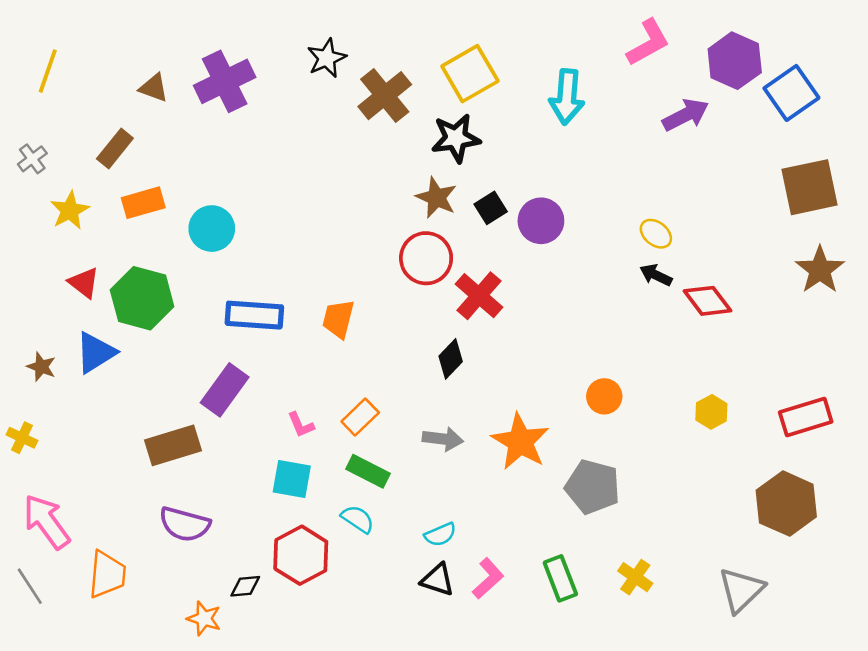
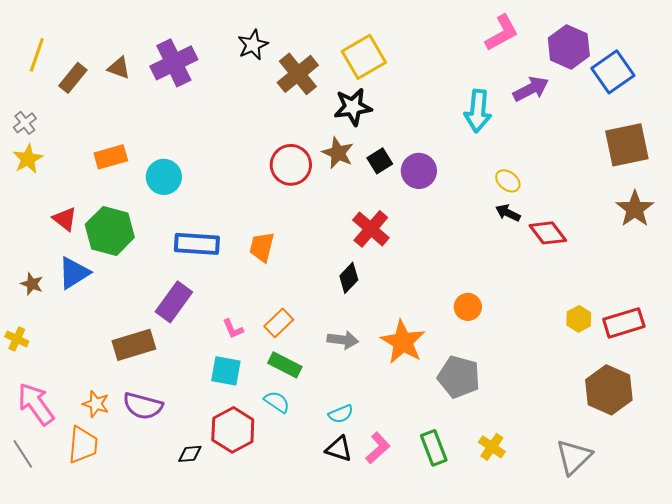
cyan arrow: (567, 97) -> (478, 111), moved
brown rectangle: (115, 148) -> (73, 78), moved
yellow star: (70, 210) -> (28, 159), moved
red circle: (426, 258) -> (291, 165), moved
yellow hexagon: (711, 412) -> (579, 319), moved
orange star: (204, 618) -> (96, 404), moved

